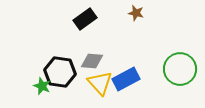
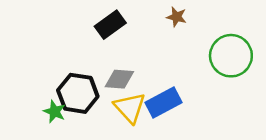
green circle: (180, 69) -> (231, 56), moved

